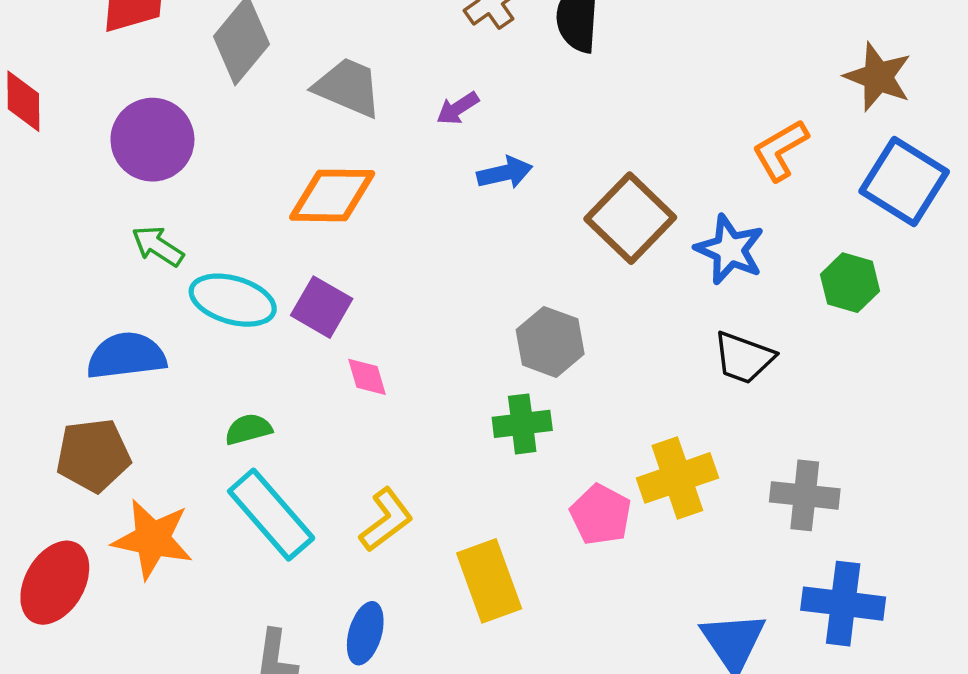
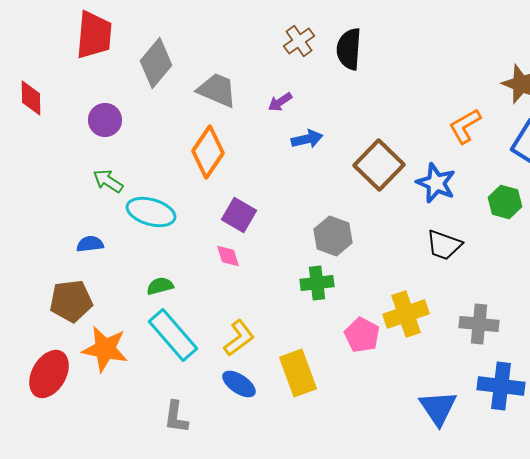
purple circle: (152, 140) -> (105, 120), size x0.7
orange diamond: (332, 195) -> (208, 152), turned -57
purple square: (322, 307) -> (239, 215), moved
blue semicircle: (126, 356) -> (90, 244), size x0.6
blue ellipse: (365, 633) -> (239, 384), moved, turned -72

